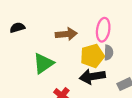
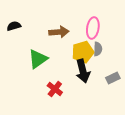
black arrow: (92, 76) -> (83, 71), turned -95

